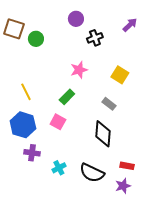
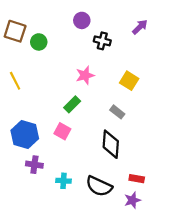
black cross: (95, 38) -> (102, 41), turned 35
yellow line: (26, 92) -> (15, 81), moved
cyan cross: (59, 168) -> (63, 181), turned 32

